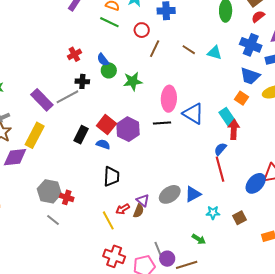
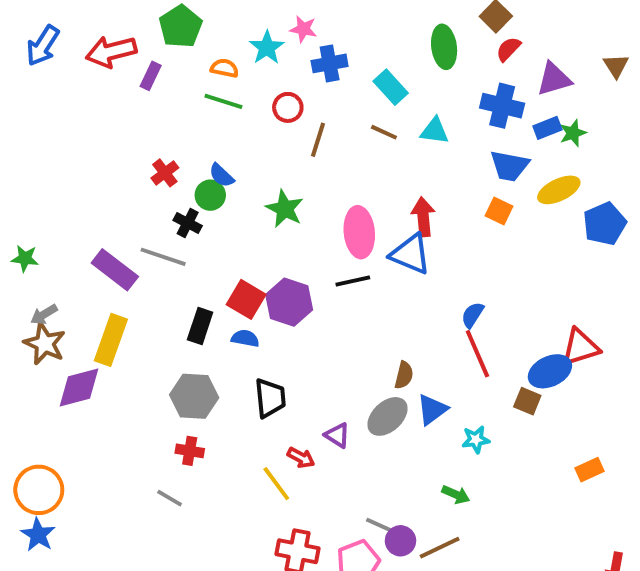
green circle: (109, 70) -> (210, 195), moved
black cross: (82, 81) -> (188, 223), turned 32
green star: (133, 81) -> (285, 209), turned -30
gray line: (67, 97) -> (163, 257), turned 55
cyan rectangle: (227, 117) -> (391, 87), moved
red arrow: (234, 129) -> (423, 217), moved
blue ellipse: (256, 183) -> (550, 371), turned 30
gray hexagon: (49, 191) -> (194, 396), moved
red arrow: (123, 209) -> (301, 458), turned -112
brown semicircle: (139, 211) -> (404, 375), moved
brown square: (239, 218) -> (527, 401), moved, turned -32
gray line: (158, 249) -> (381, 526), turned -35

